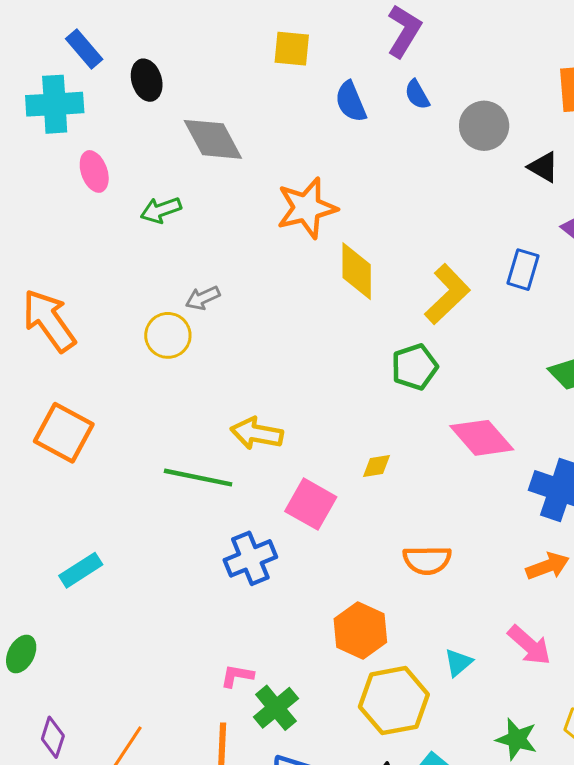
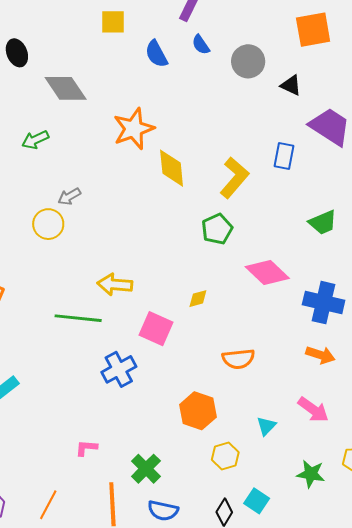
orange arrow: (548, 566) -> (320, 355), turned 44
pink L-shape: (237, 676) -> (86, 448), moved
yellow hexagon: (394, 701) -> (225, 456), size x0.6

